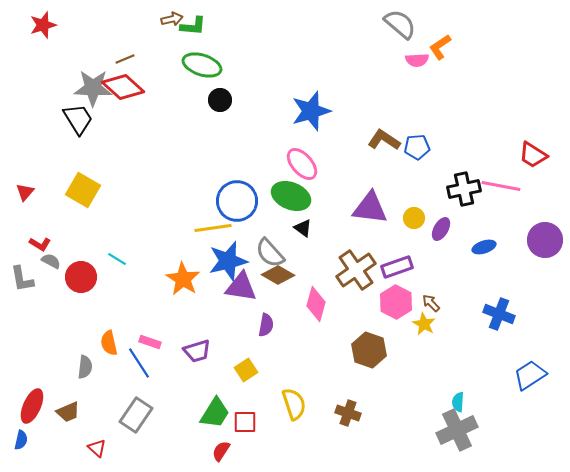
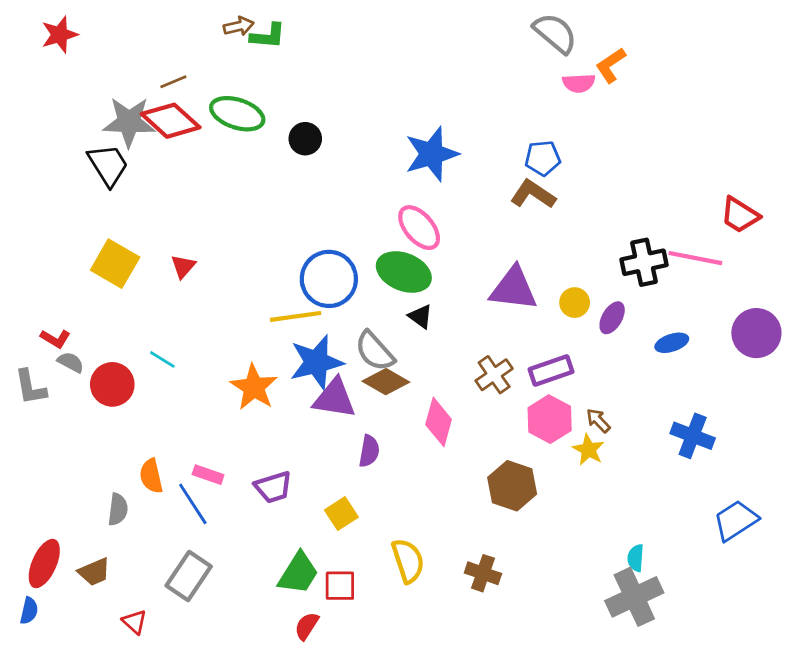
green ellipse: (202, 65) -> (237, 114), moved
blue pentagon: (417, 147) -> (543, 158), moved
red triangle: (25, 192) -> (183, 266), moved
brown cross: (356, 270) -> (494, 375), size x0.7

